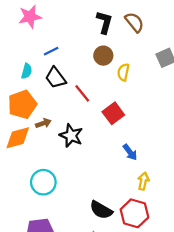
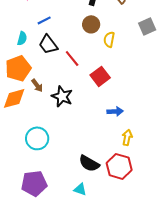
brown arrow: (43, 123) -> (37, 85), turned 72
blue arrow: (130, 152) -> (115, 111), turned -56

